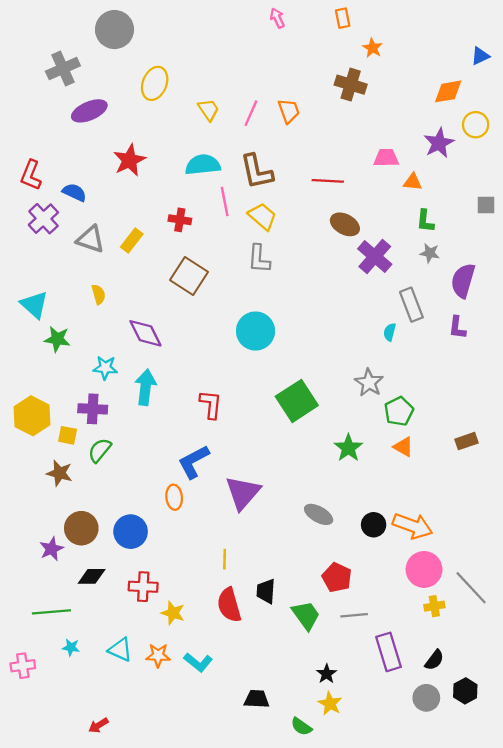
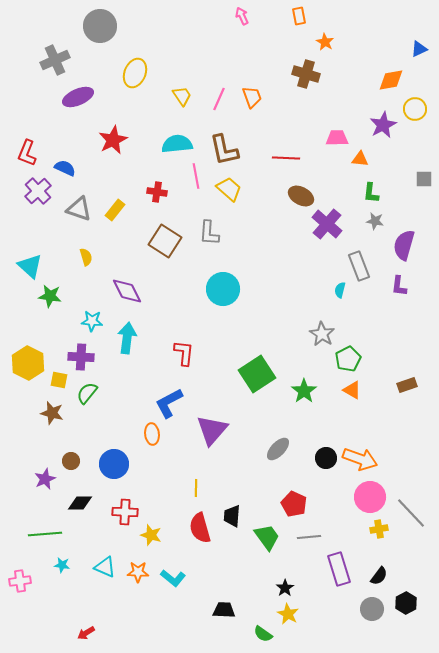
gray L-shape: (259, 259) -> (209, 233), moved
green square: (297, 401) -> (257, 374), moved
gray ellipse: (319, 514) -> (278, 449), turned -75
brown circle: (81, 528) -> (71, 461), size x0.6

